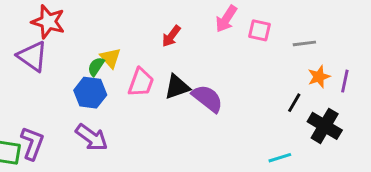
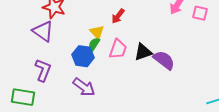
red arrow: (171, 36) -> (118, 16), moved
green semicircle: (96, 67) -> (94, 44), moved
purple L-shape: (32, 143) -> (43, 70), moved

